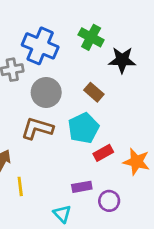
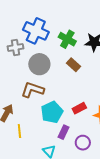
green cross: (91, 37) -> (67, 39), moved
cyan pentagon: (84, 128) -> (52, 112), moved
purple rectangle: (82, 187) -> (63, 132), turned -56

